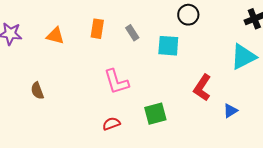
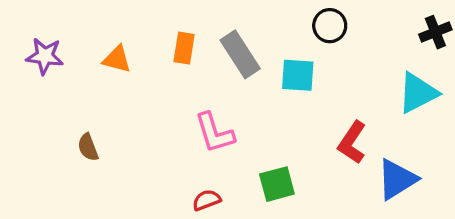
gray rectangle: (132, 33) -> (240, 54), size x1.8
blue triangle: (230, 111) -> (397, 179), size x1.8

